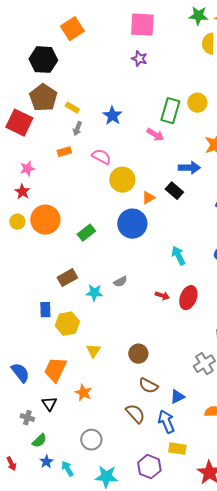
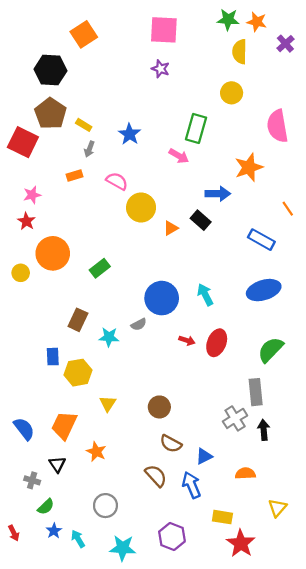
yellow circle: (197, 103) -> (232, 93), moved
yellow circle: (17, 222) -> (21, 273), moved
blue circle: (132, 224) -> (162, 298), moved
brown rectangle: (67, 278) -> (78, 320), turned -36
yellow rectangle: (177, 449) -> (222, 517), moved

